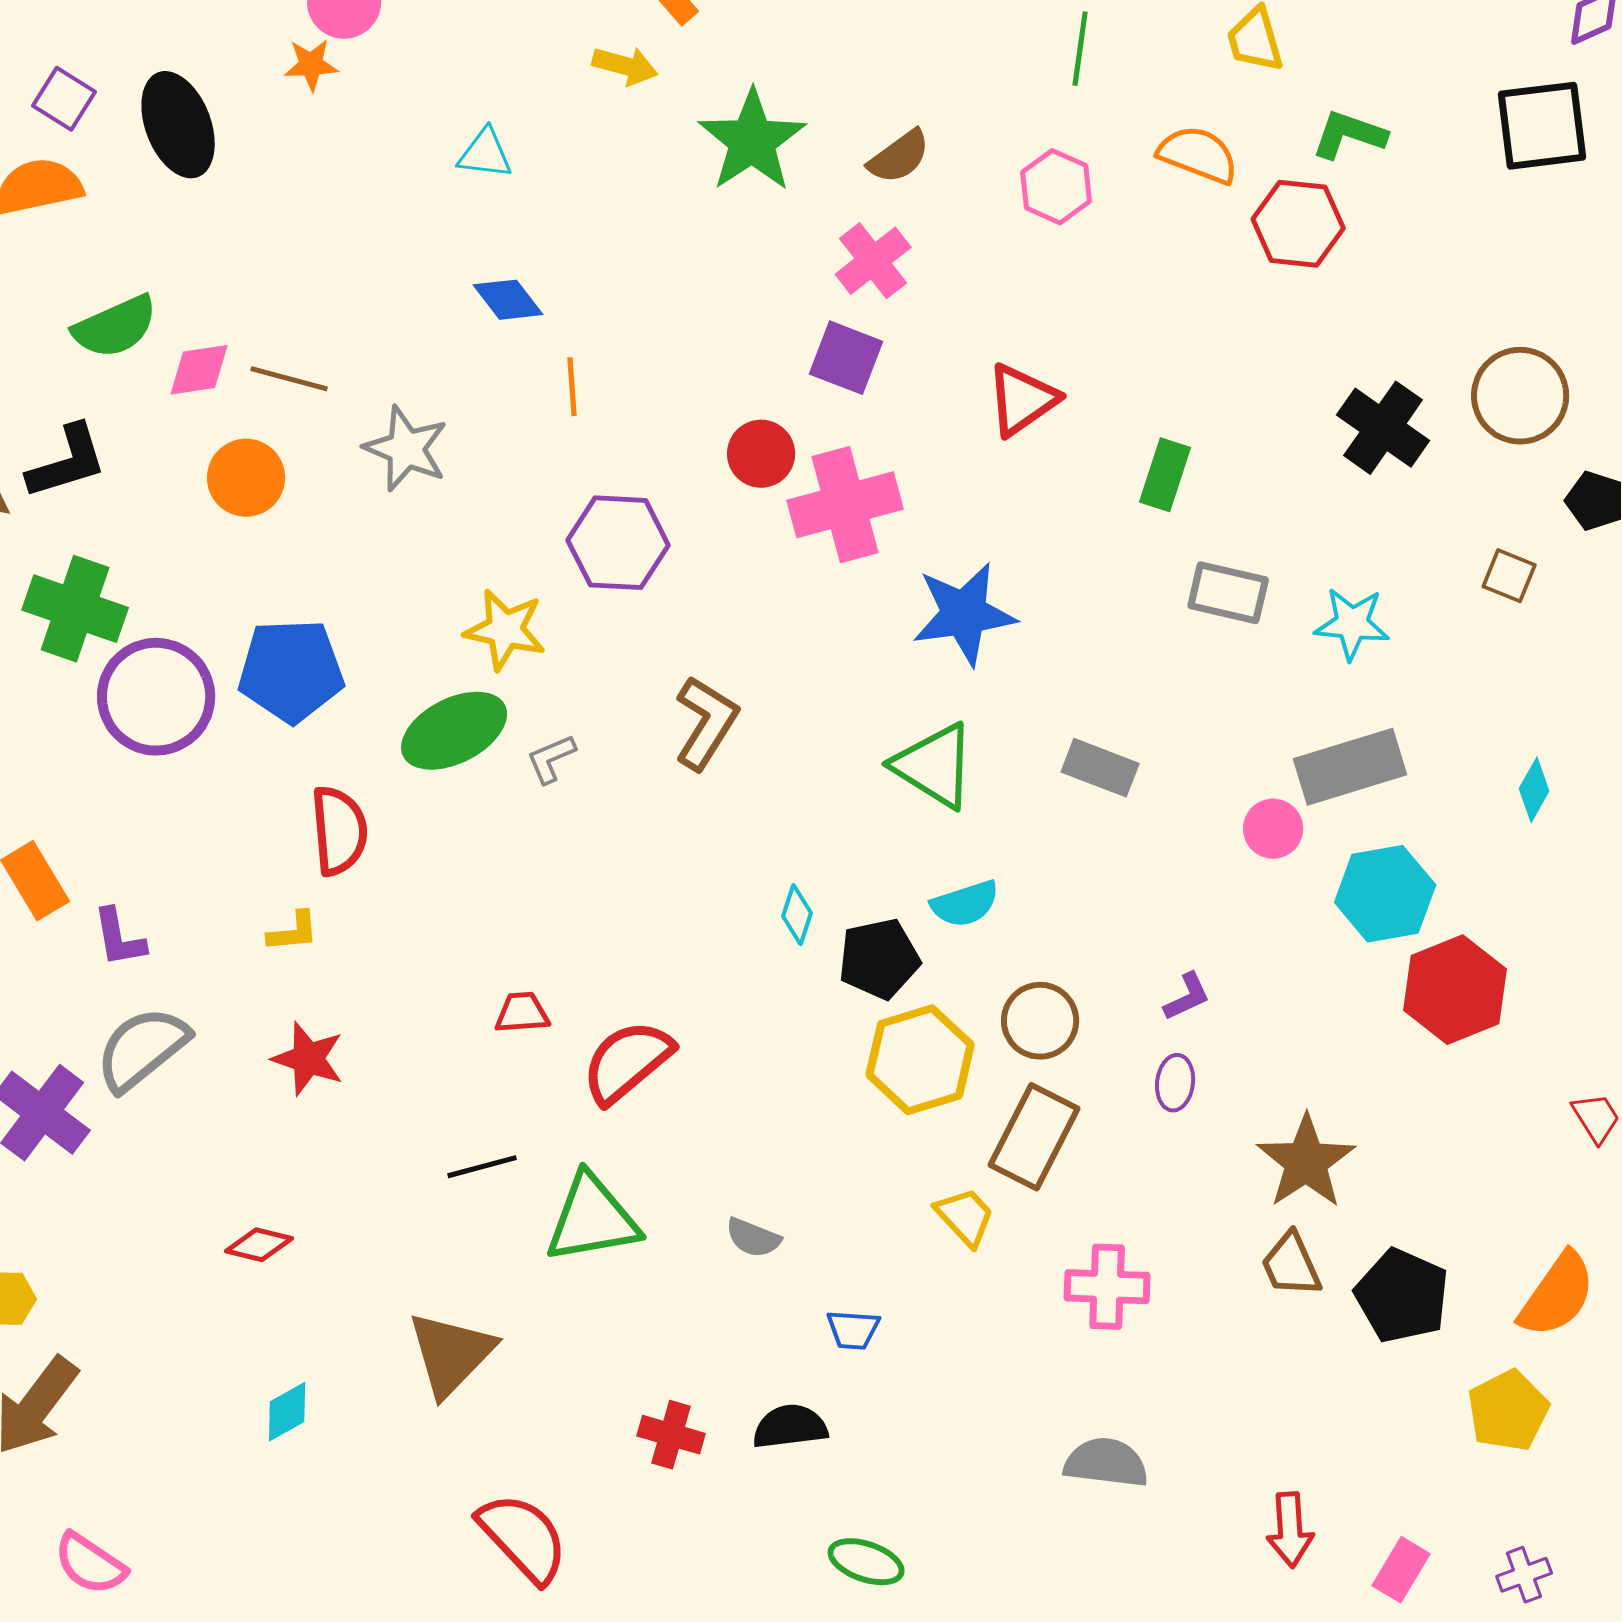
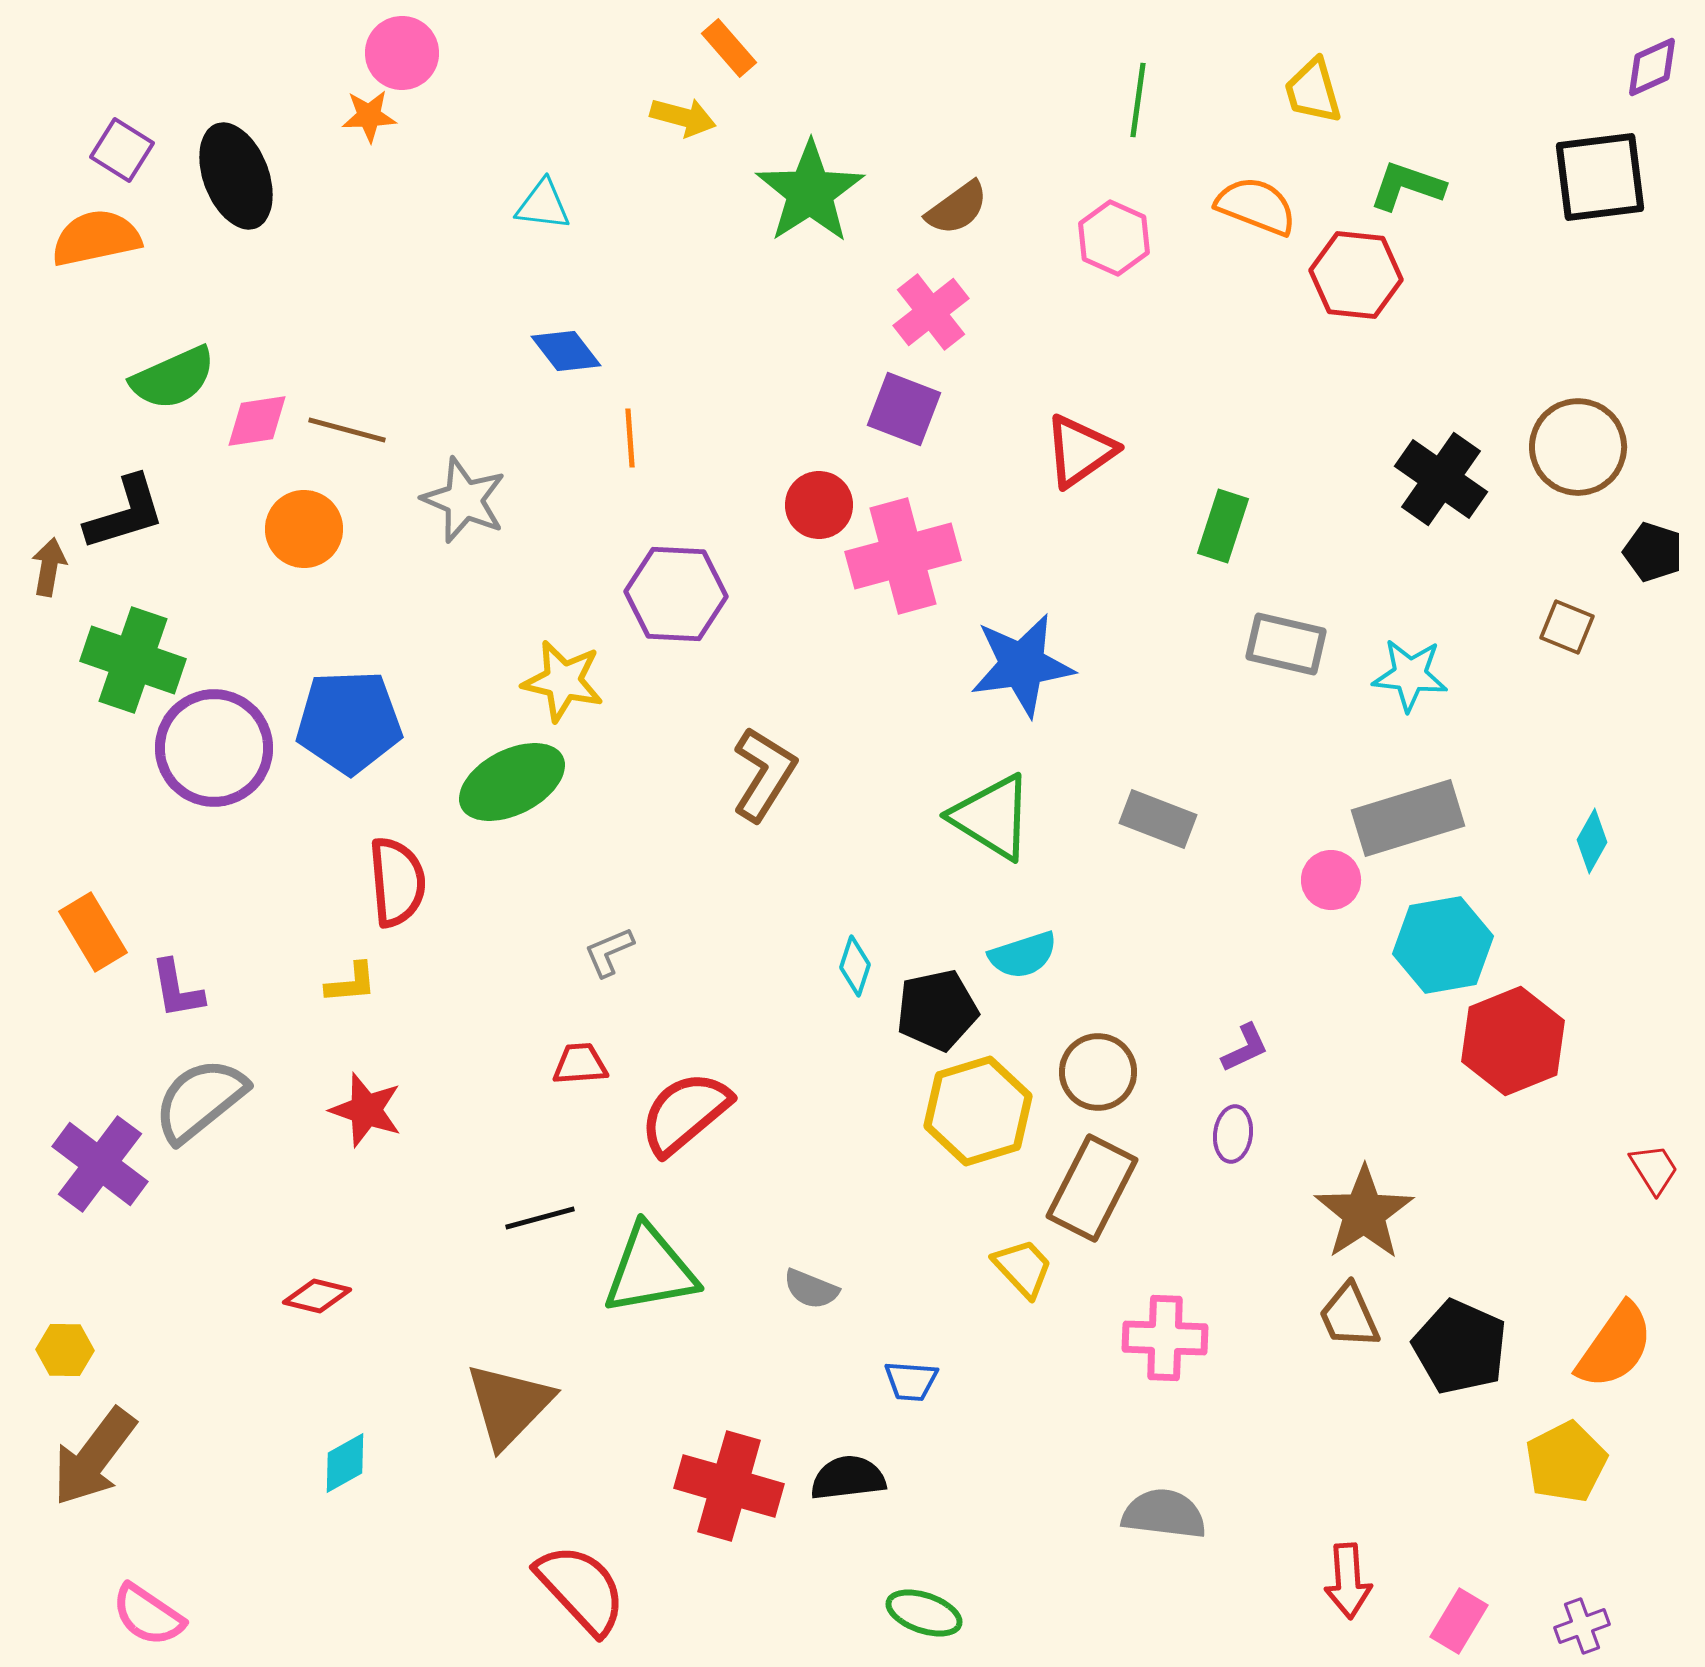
gray L-shape: (551, 759) -> (609, 952), moved
red cross: (671, 1435) -> (729, 1486), size x1.6

